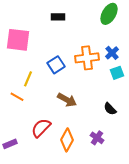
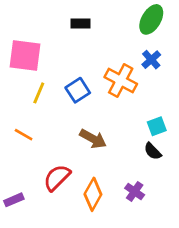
blue cross: (112, 53) -> (151, 60), moved
orange cross: (87, 58) -> (121, 80), turned 35
cyan square: (117, 73) -> (157, 126), moved
yellow line: (28, 79) -> (39, 93), moved

